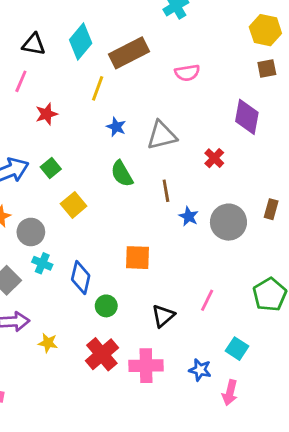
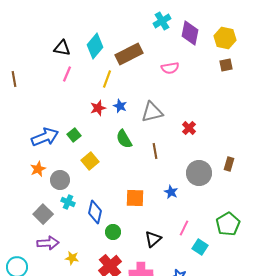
pink line: (21, 81) -> (67, 74), moved
red star: (47, 114) -> (98, 108), moved
purple diamond: (247, 117) -> (190, 33), moved
blue star: (189, 216) -> (171, 192), moved
cyan square: (237, 349) -> (200, 247), moved

